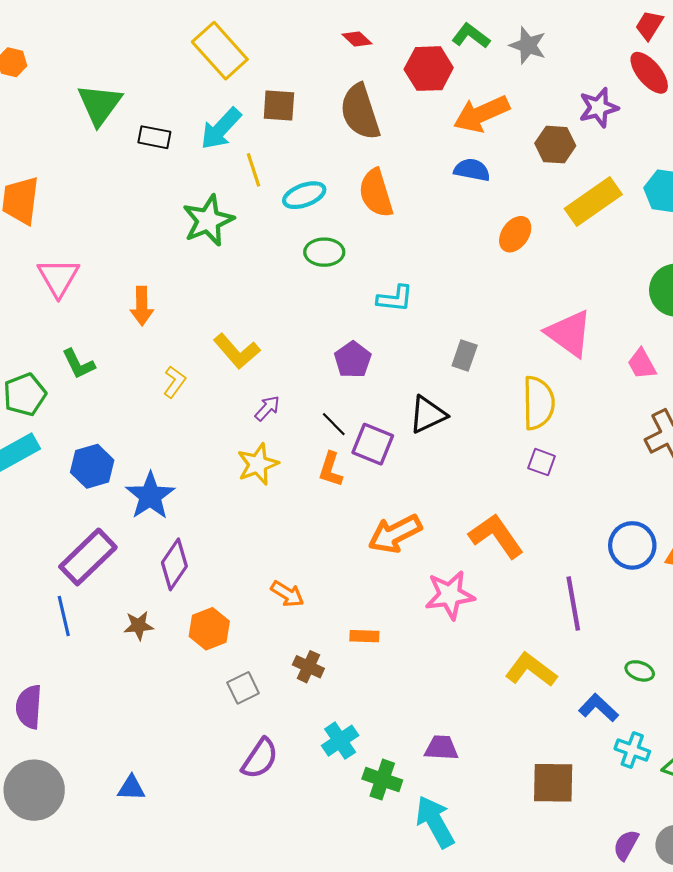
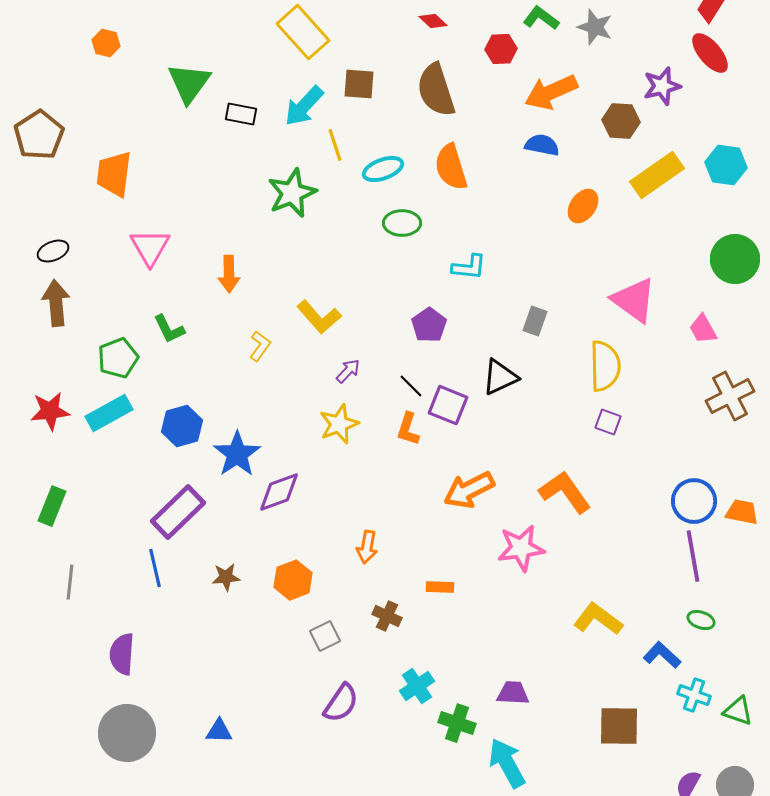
red hexagon: (429, 69) -> (501, 49), size x0.7
purple diamond: (174, 564) -> (279, 492), moved, turned 36
orange arrow: (287, 594) -> (367, 547), turned 68
purple line: (573, 603) -> (693, 556), moved

